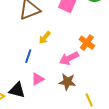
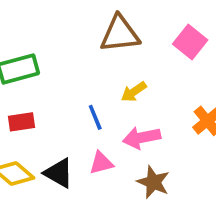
blue line: (28, 56) -> (95, 117), turned -56
pink arrow: (69, 58) -> (142, 138), moved

